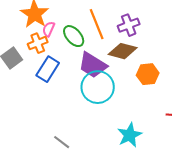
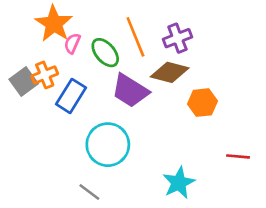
orange cross: (38, 43) -> (45, 75), moved
cyan circle: (98, 87) -> (108, 145), moved

